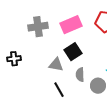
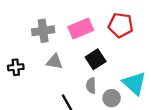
black square: (73, 52) -> (96, 59), moved
gray triangle: (56, 65) -> (55, 62), moved

